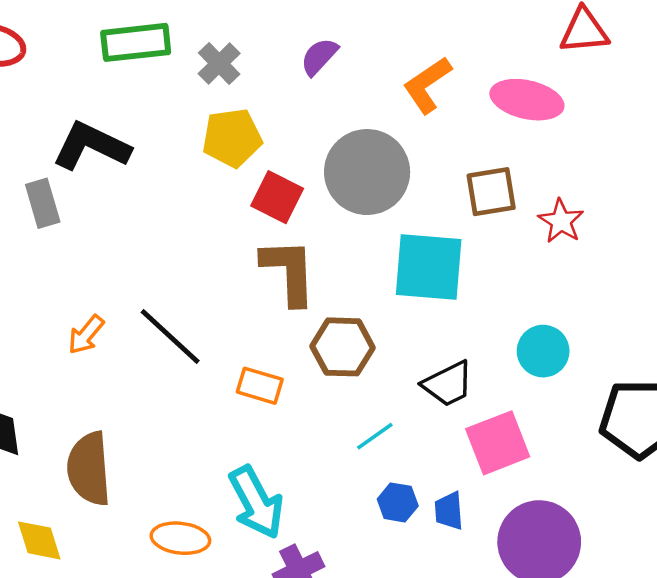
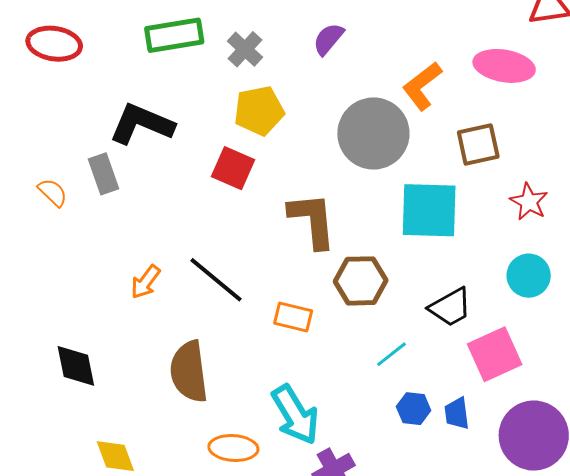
orange L-shape: (427, 85) -> (422, 86), moved
red square: (277, 197) -> (233, 168), moved
red star: (561, 221) -> (529, 202), moved
brown semicircle: (89, 469) -> (189, 372), moved

